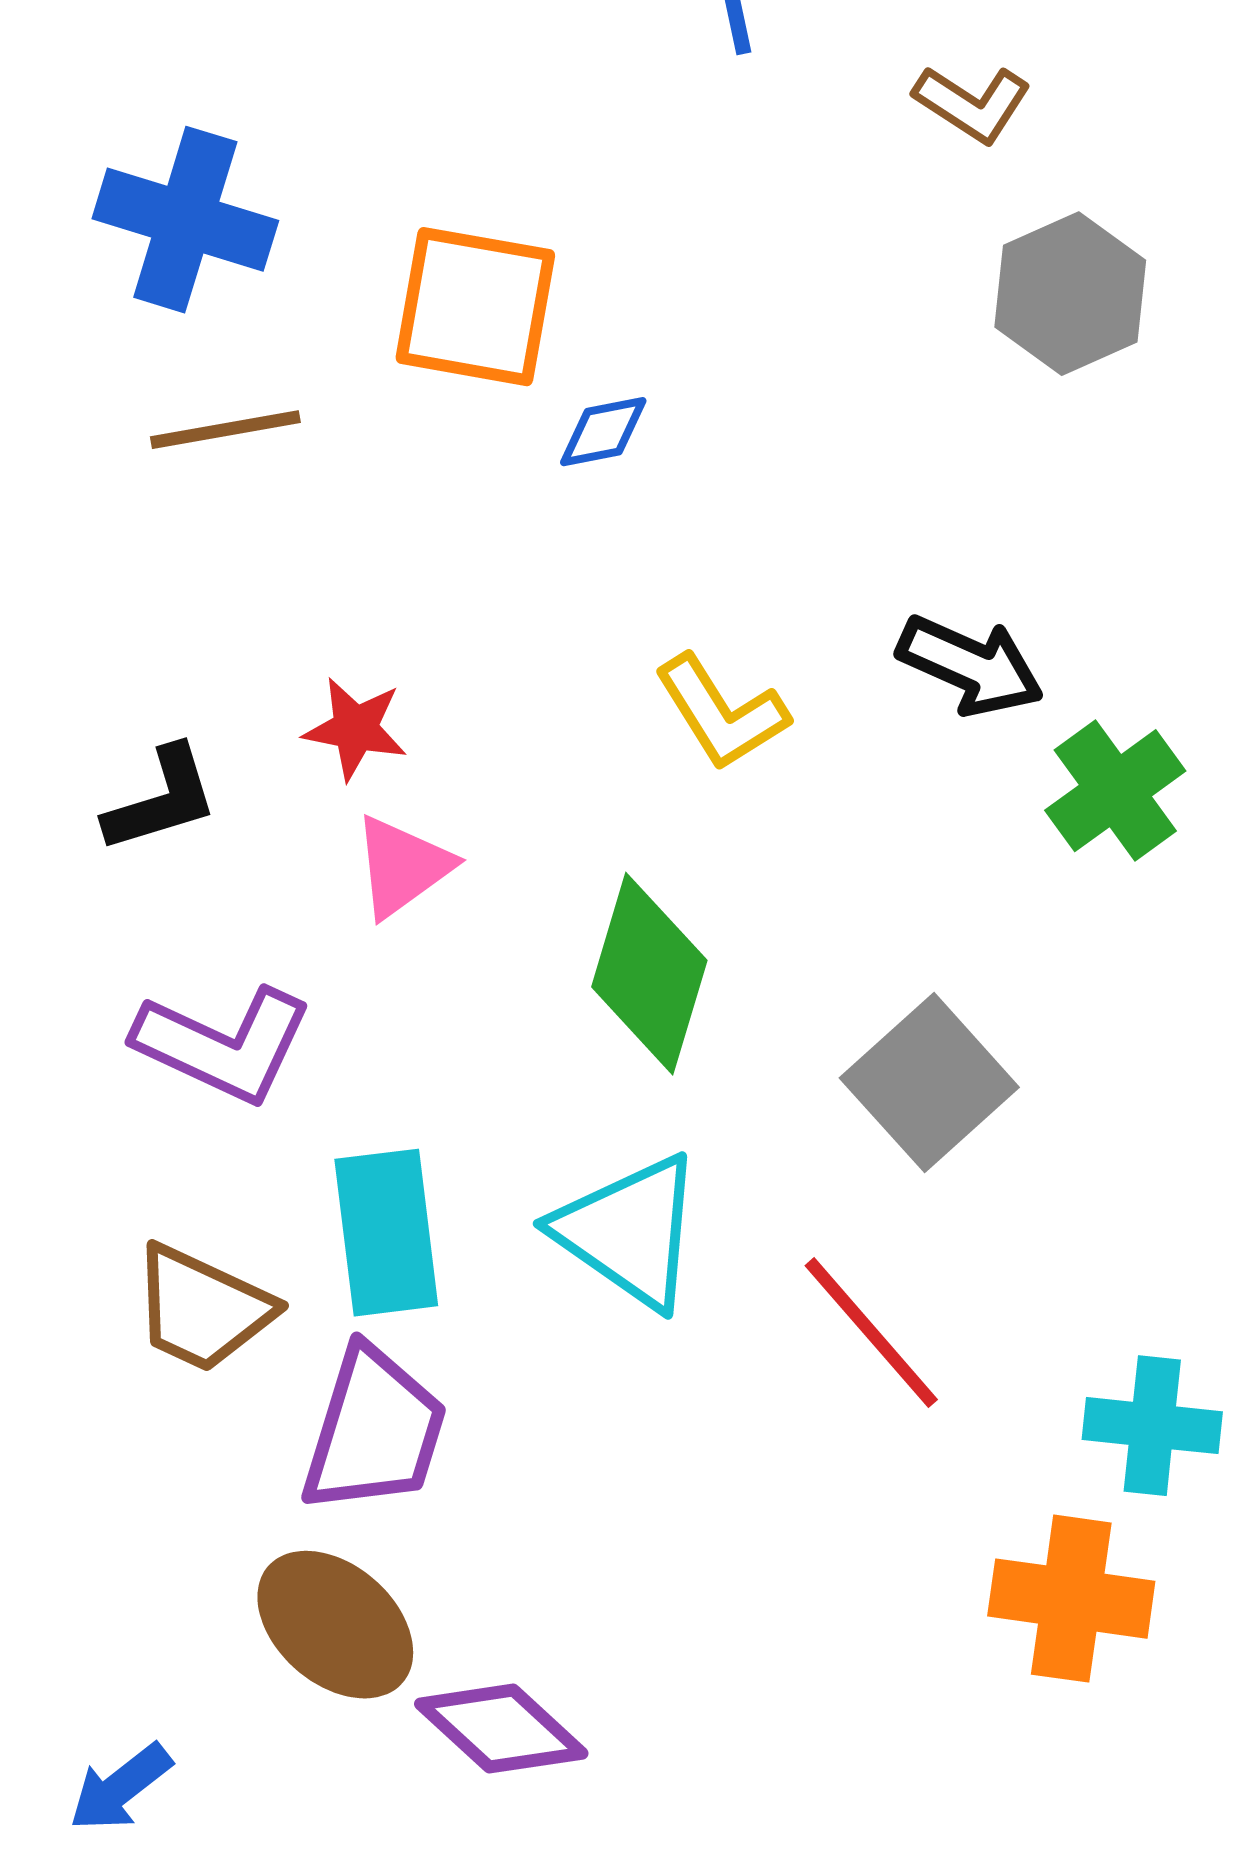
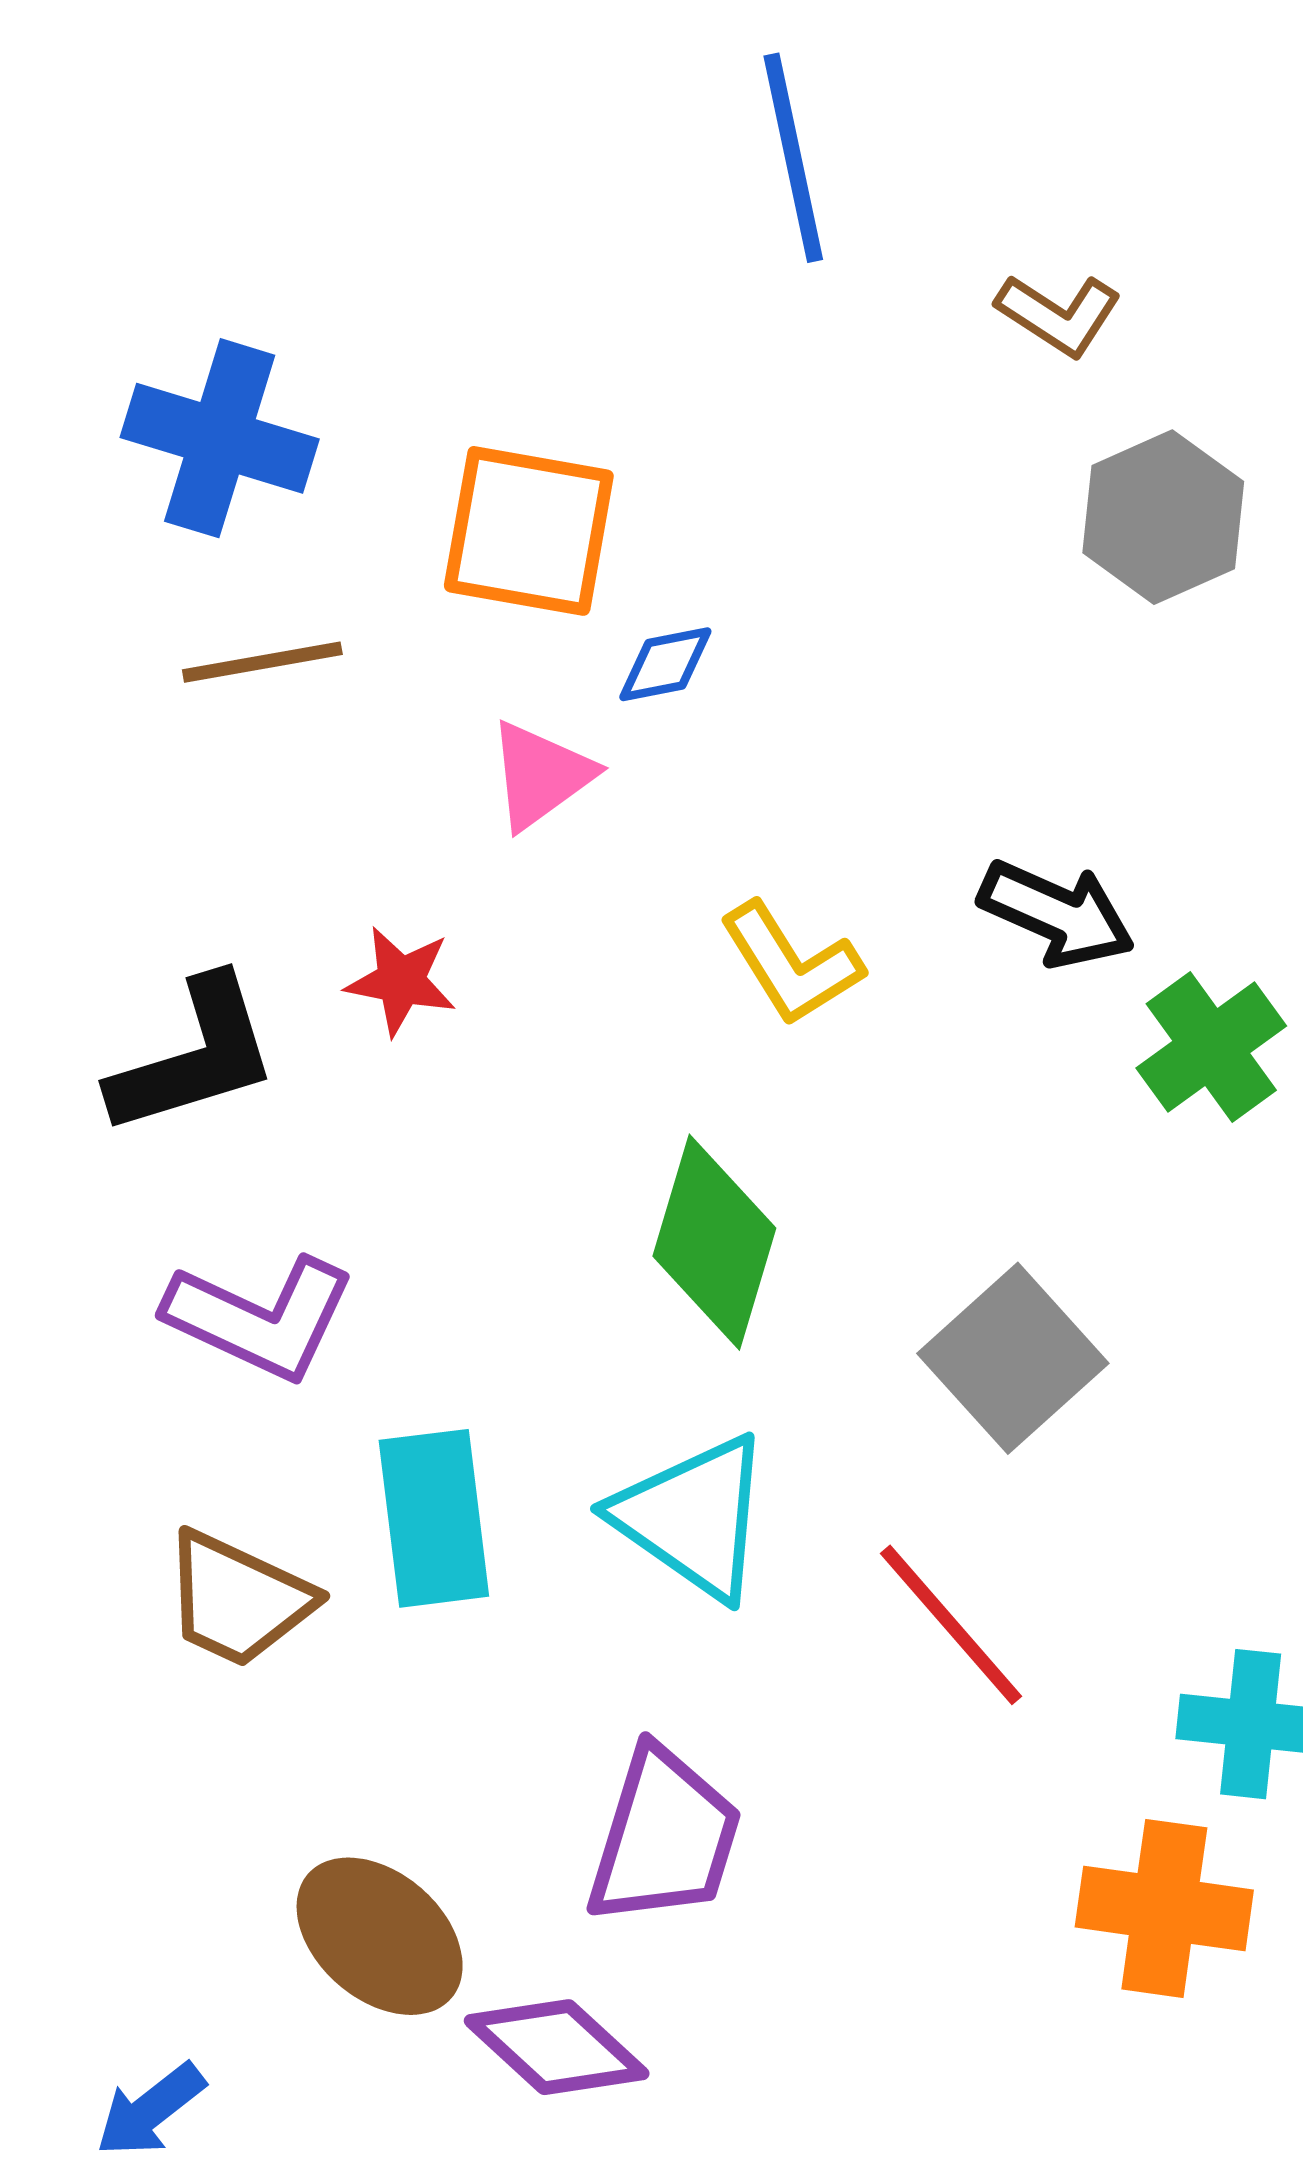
black L-shape: (161, 800) -> (194, 1057), size x1.4
pink triangle: (402, 867) -> (541, 775), moved
purple trapezoid: (374, 1431) -> (664, 1837), moved

